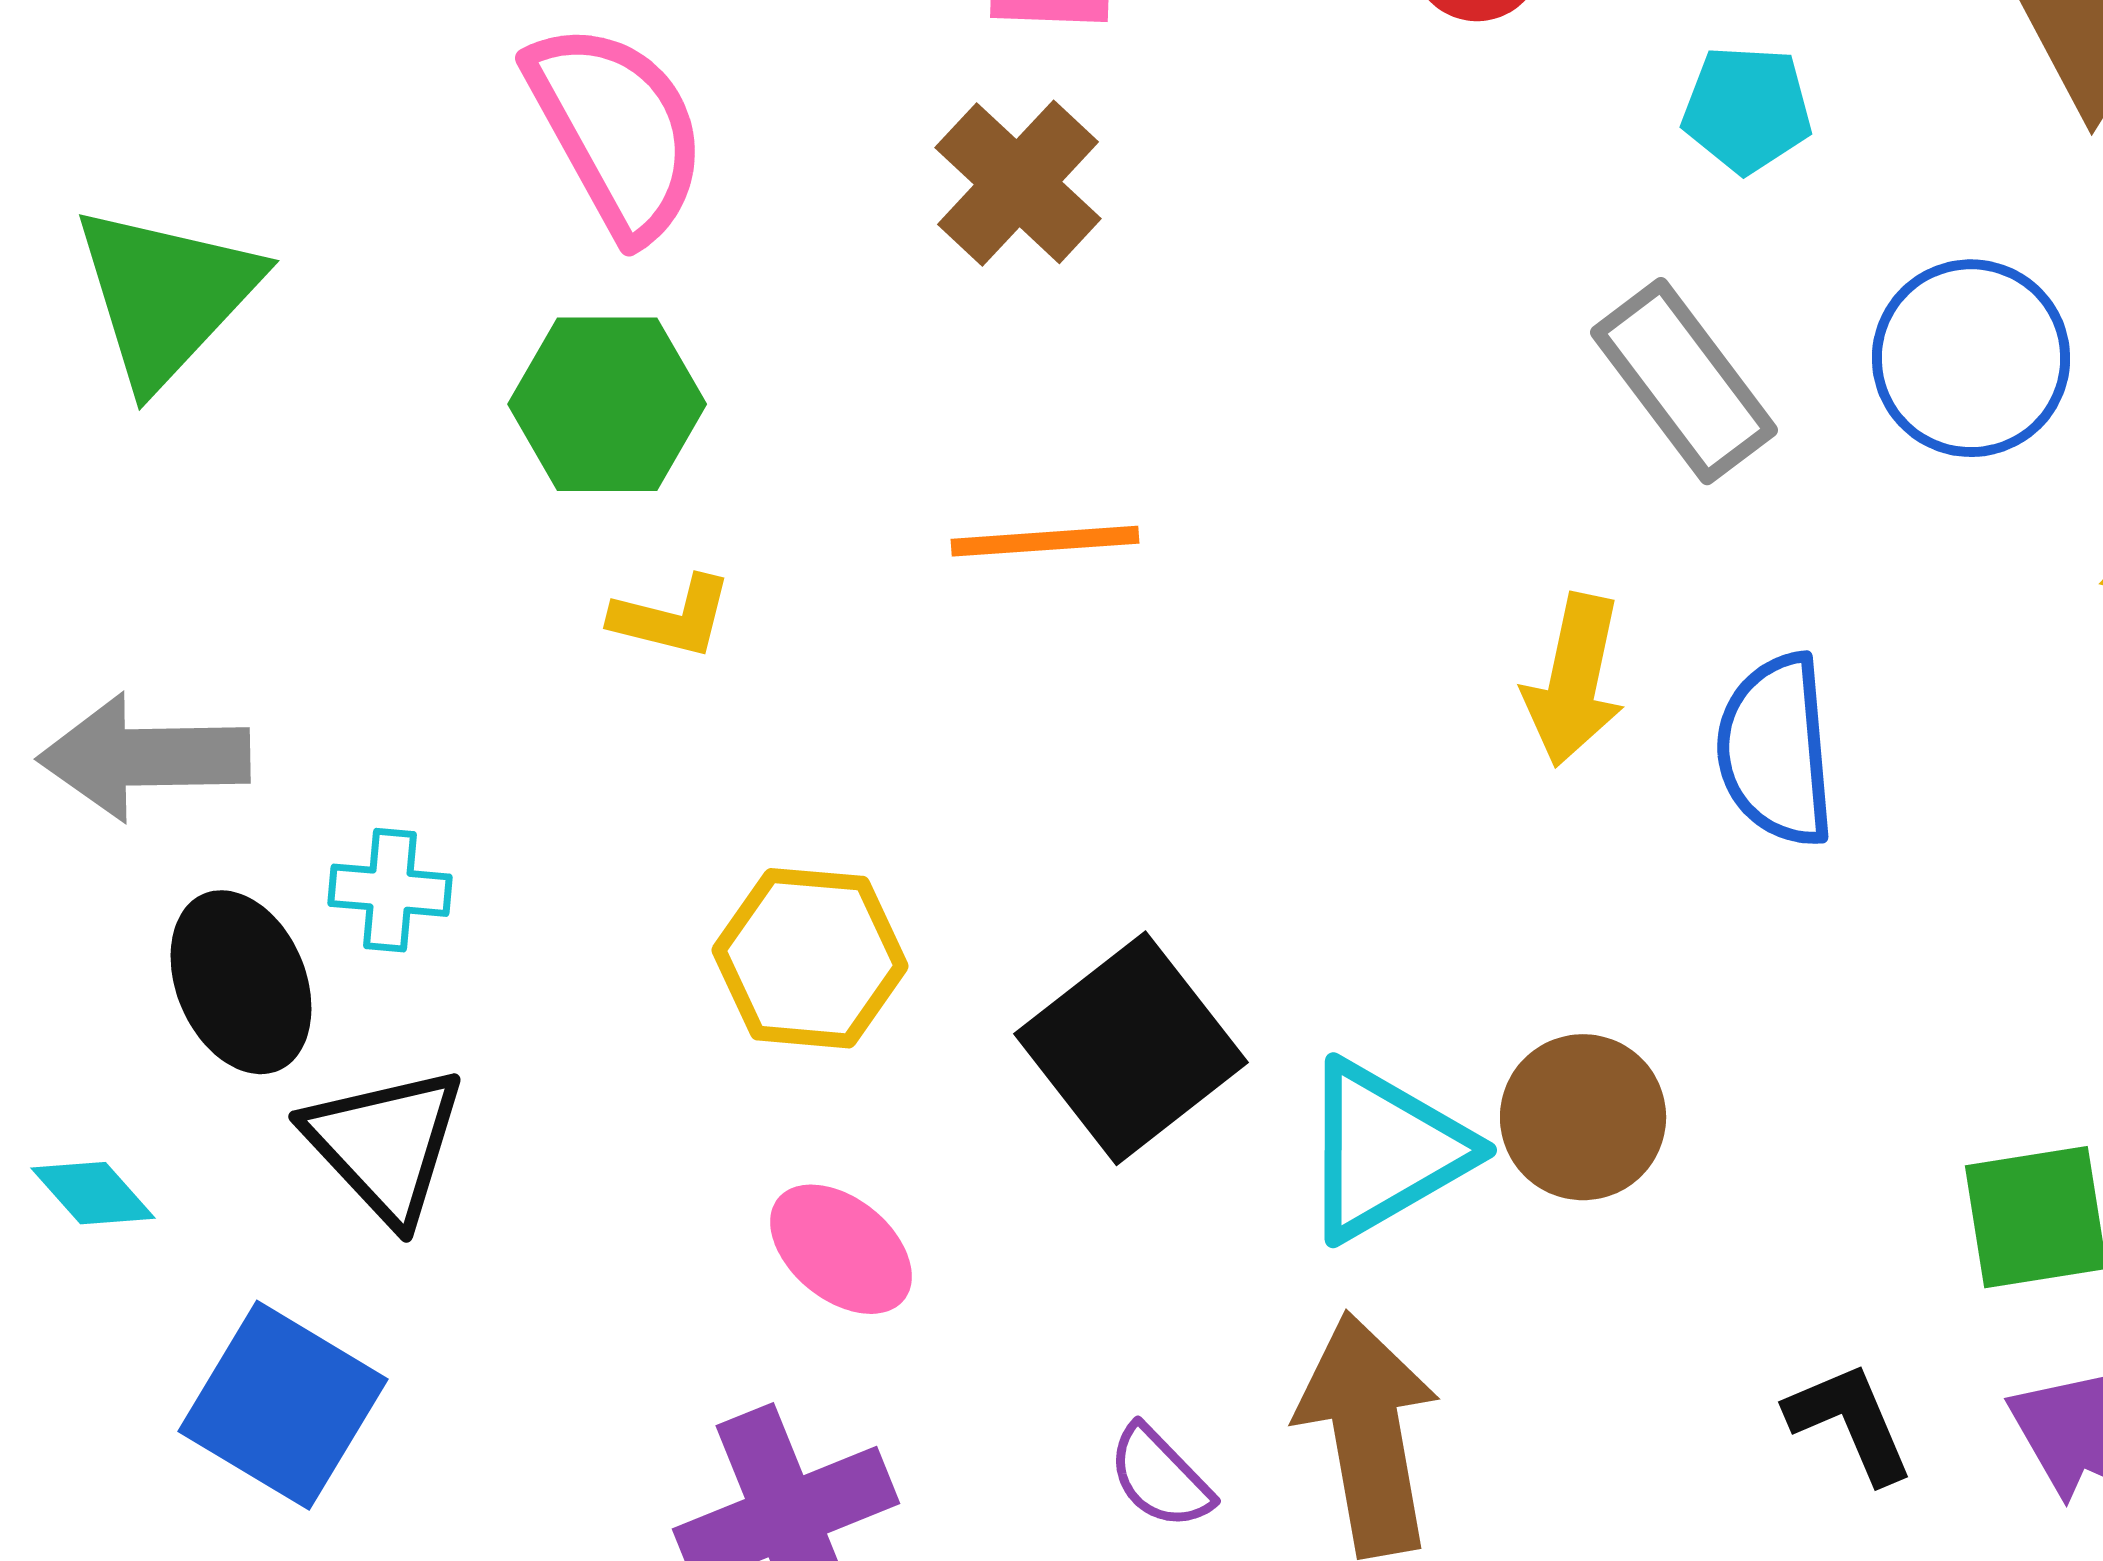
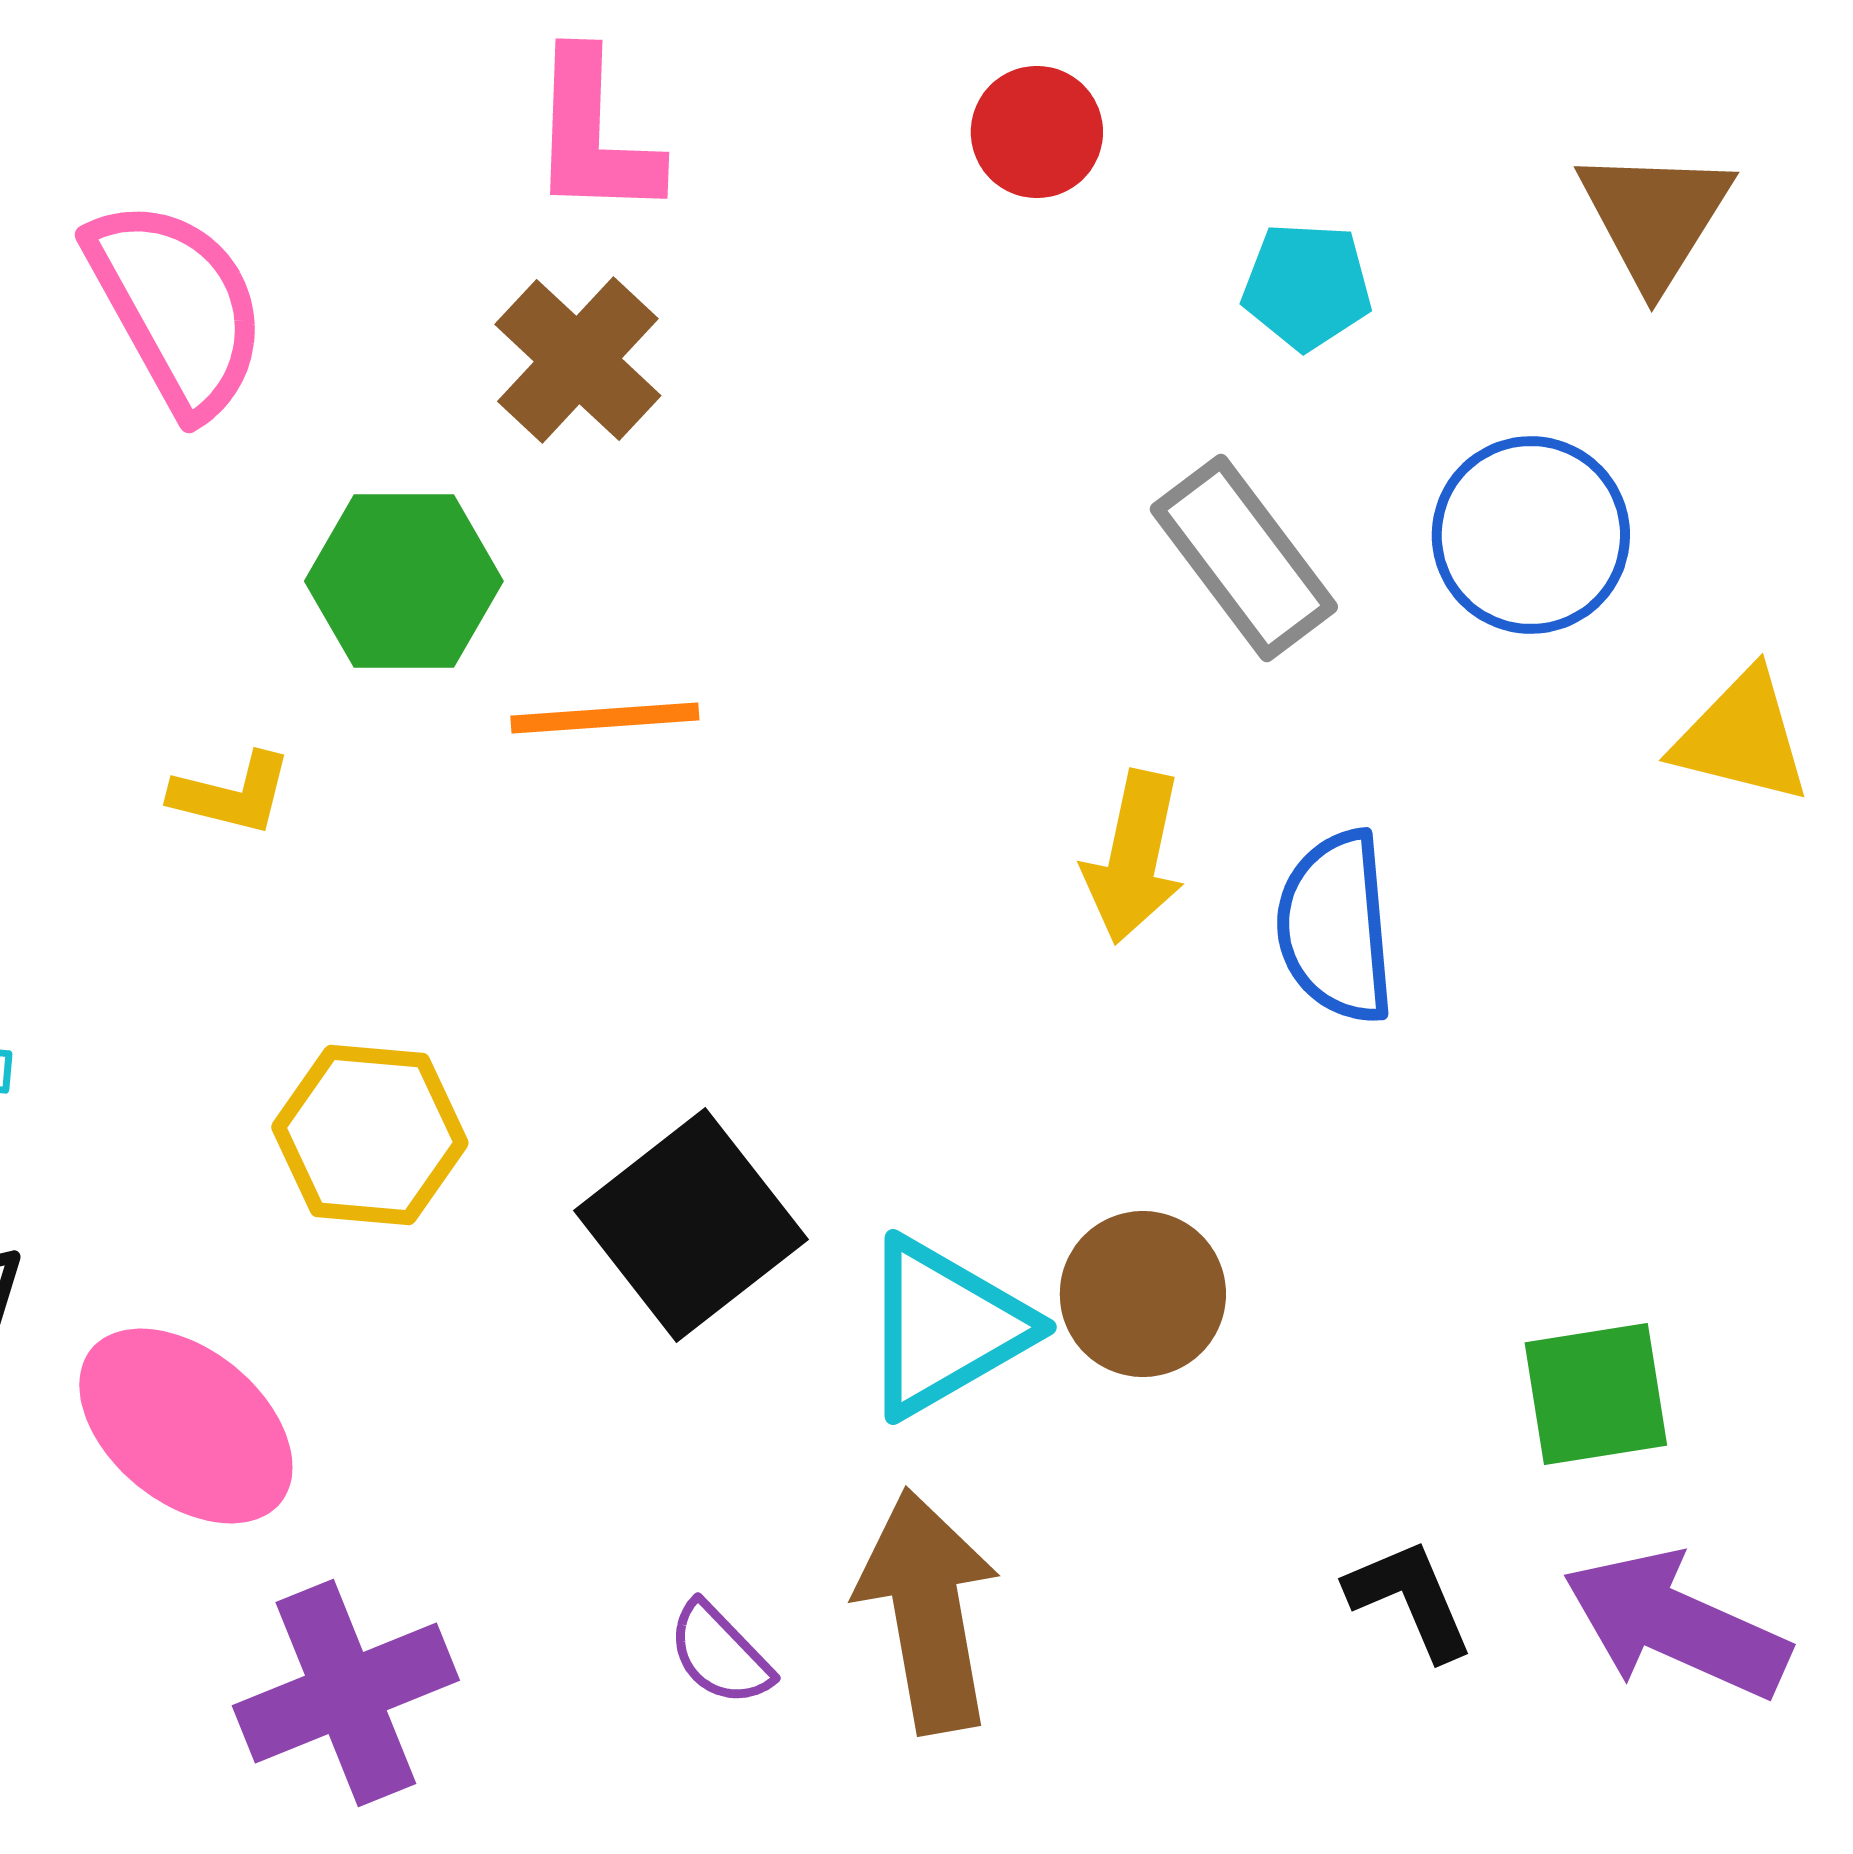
green hexagon: (607, 404) -> (404, 581), moved
pink ellipse: (841, 1249) -> (186, 1426), moved, size x1.5

